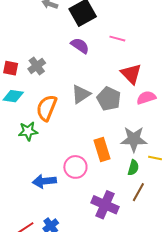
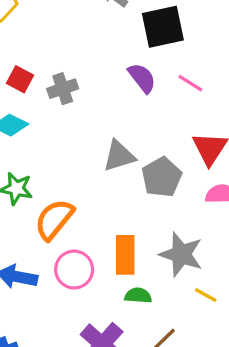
pink line: (117, 39) -> (190, 83), moved
orange semicircle: (47, 108) -> (54, 219), moved
green semicircle: (133, 168) -> (138, 296), moved, turned -119

